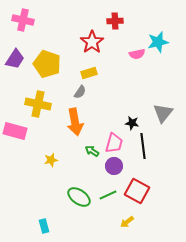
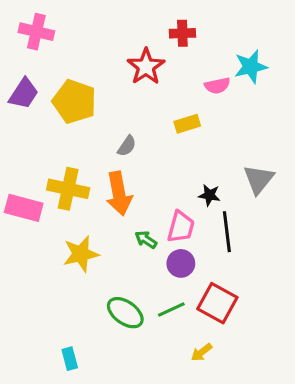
yellow rectangle: (89, 73) -> (187, 124), moved
yellow cross: (38, 104) -> (68, 189), moved
yellow star: (51, 160) -> (81, 254), size x1.6

